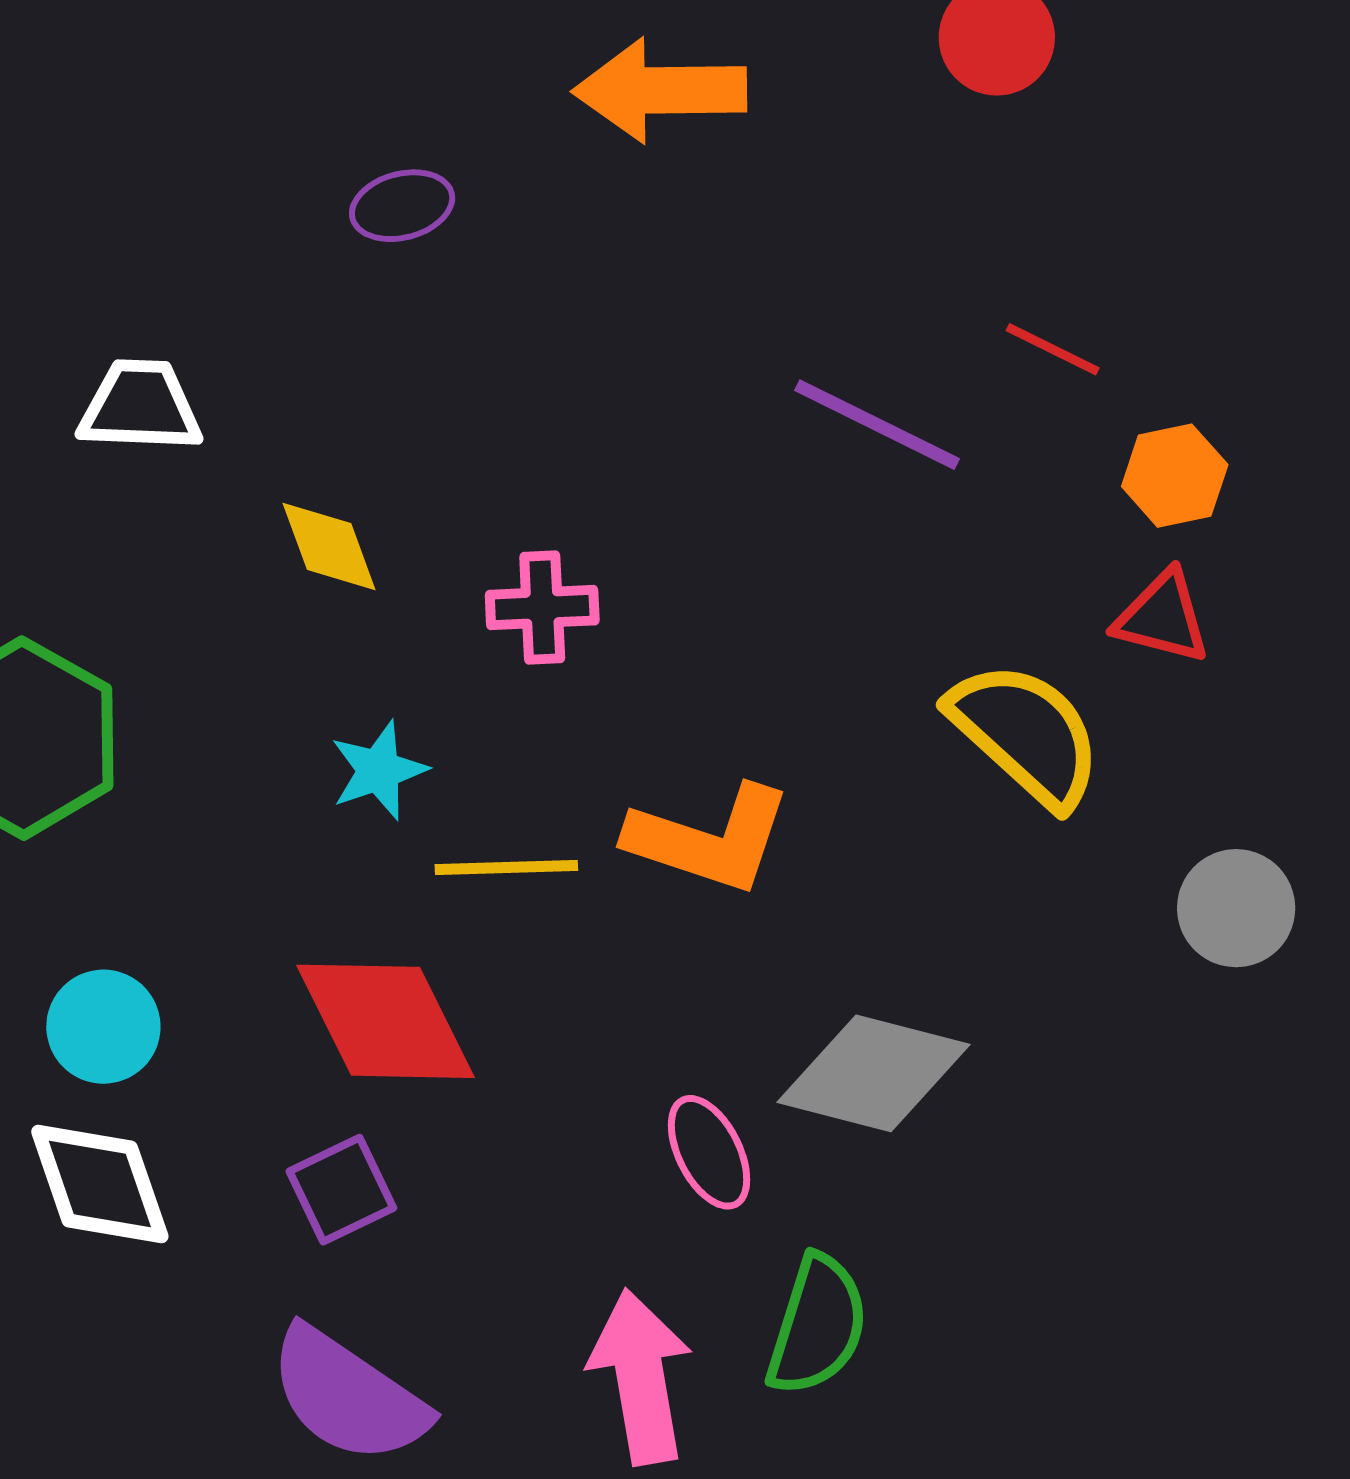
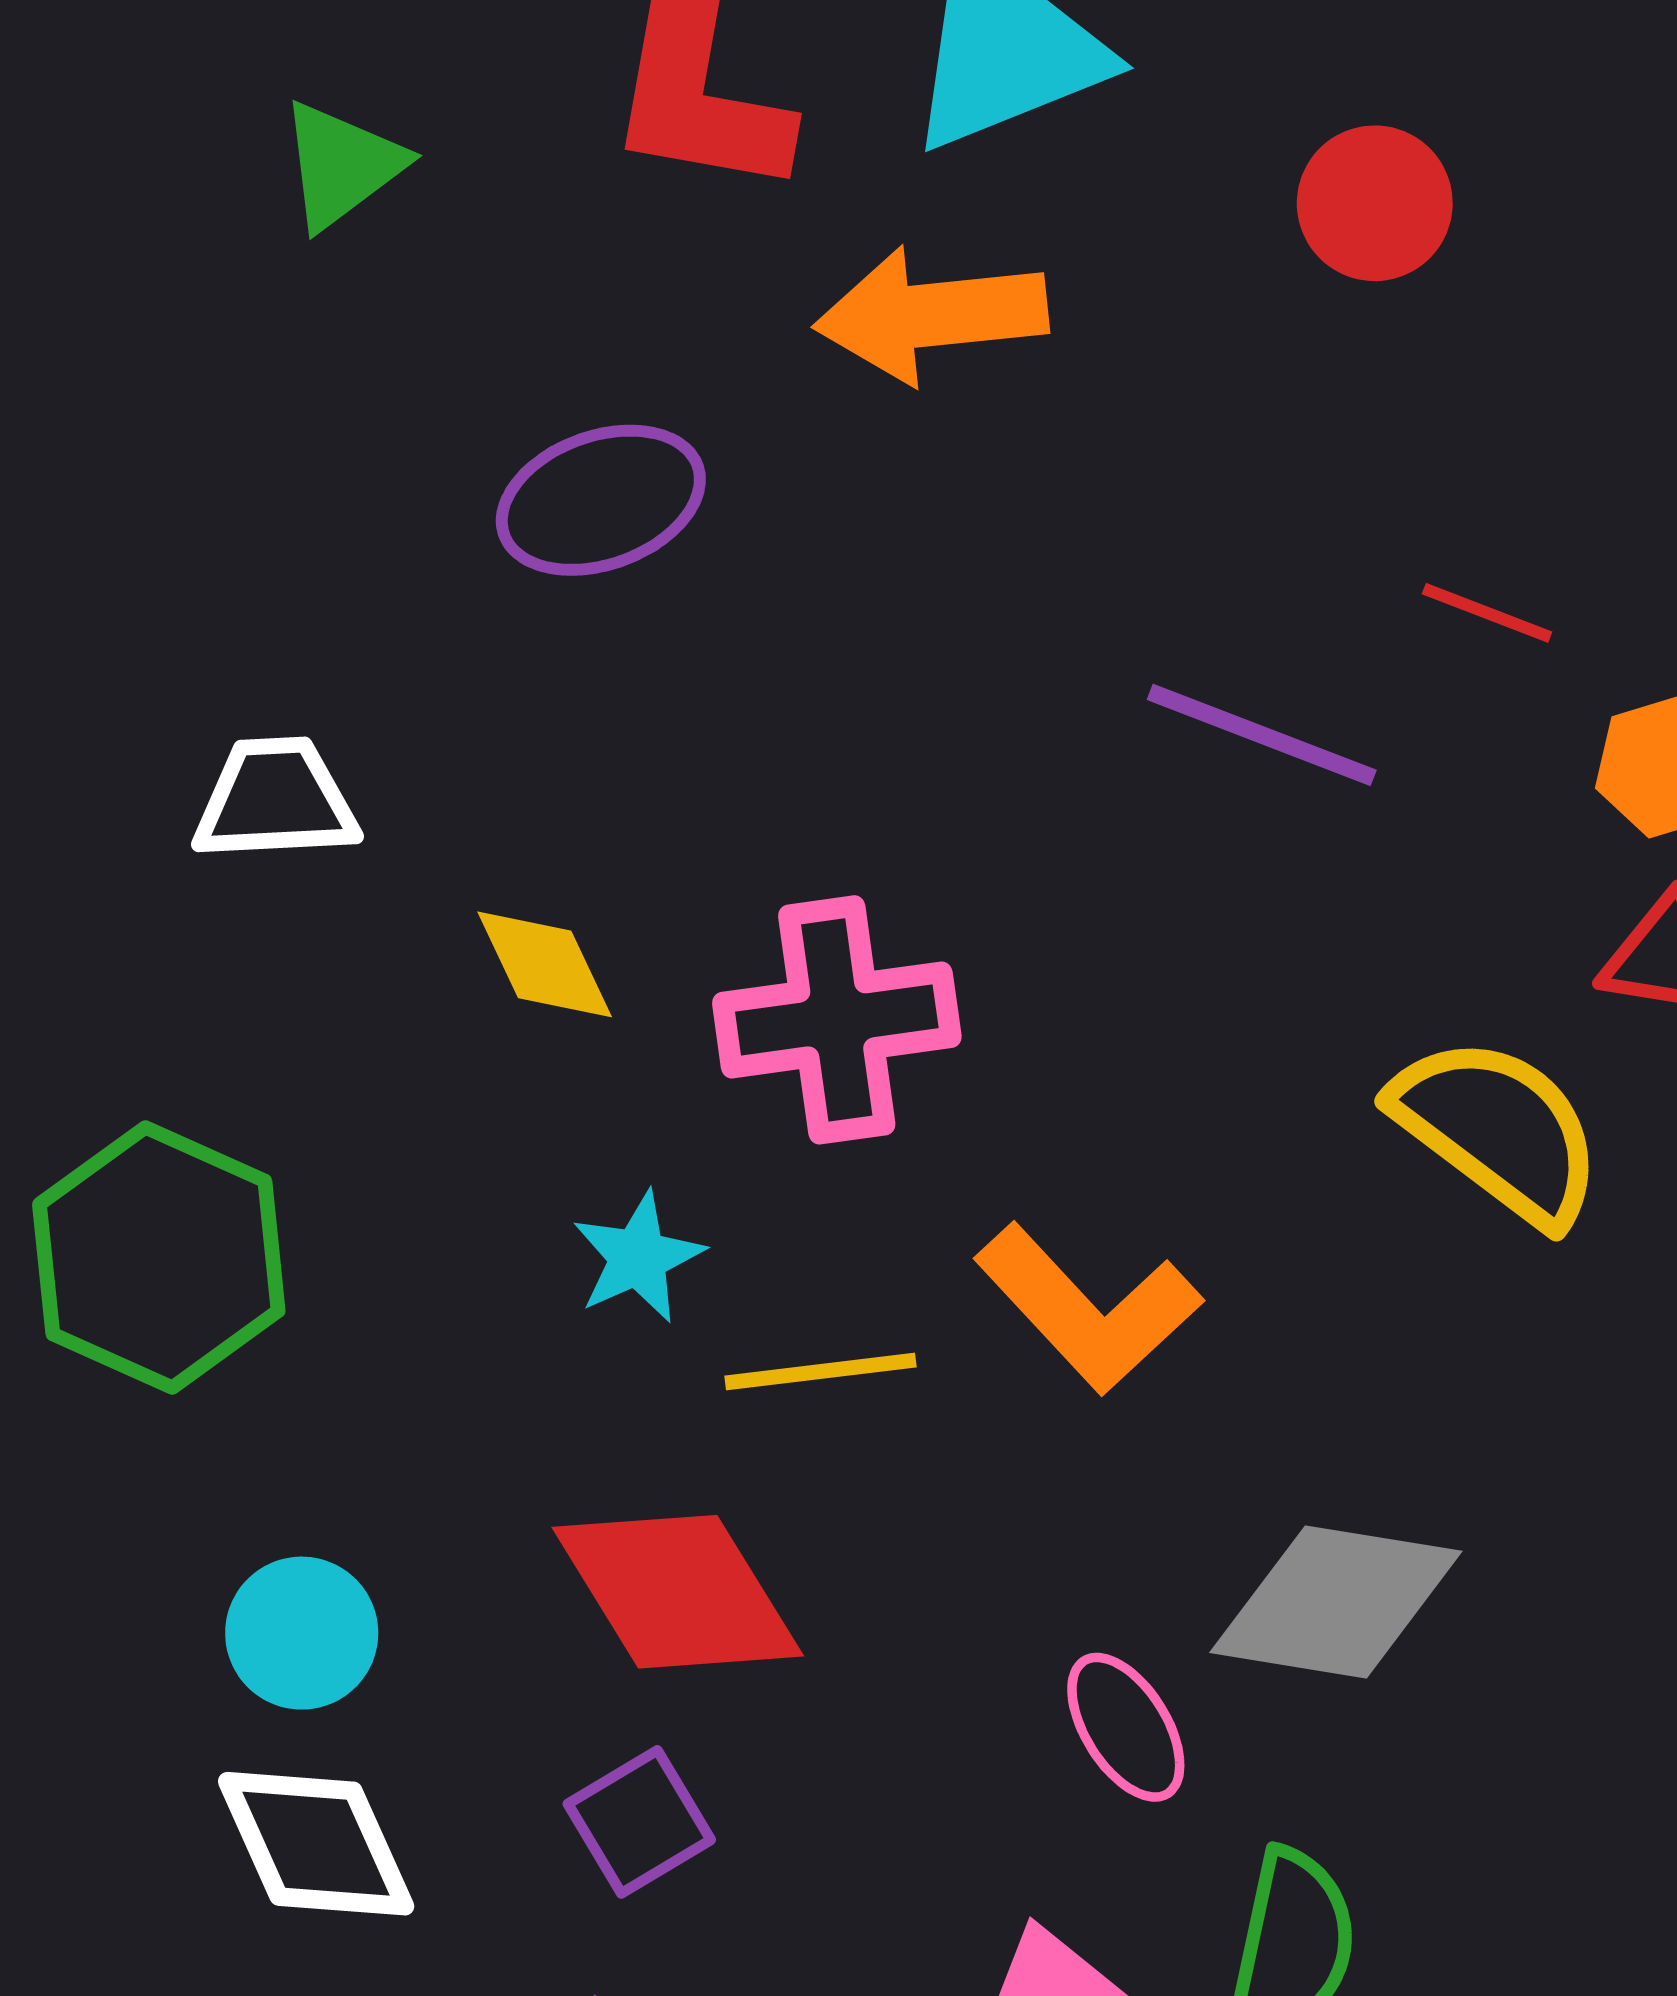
purple ellipse: (402, 206) -> (601, 500), size x1.5
pink cross: (542, 608) -> (837, 1020), size x1.6
orange L-shape: (709, 839) -> (1088, 1309), turned 34

